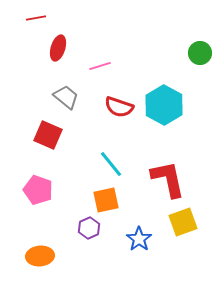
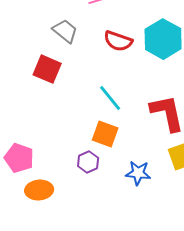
pink pentagon: (38, 190) -> (19, 158), moved
orange square: (106, 200) -> (105, 134), turned 32
blue star: (139, 239) -> (138, 173), turned -30

